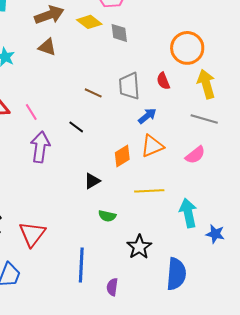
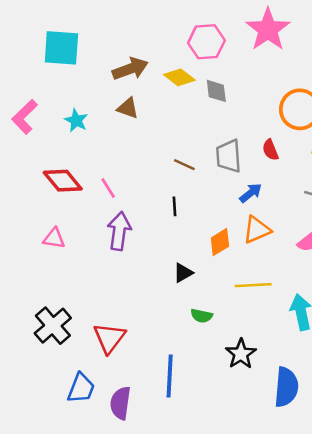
black line: (76, 127) -> (174, 206), moved, turned 49
purple semicircle: (112, 287) -> (120, 403), moved, size x1.5

